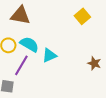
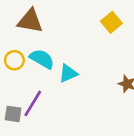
purple line: (21, 65) -> (33, 103), moved

